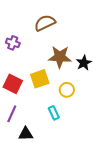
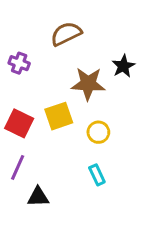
black star: (84, 63) -> (123, 66), moved
cyan rectangle: (54, 113) -> (97, 175), moved

